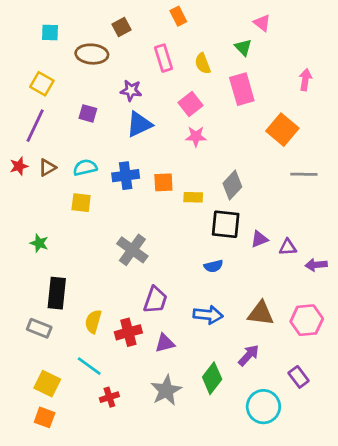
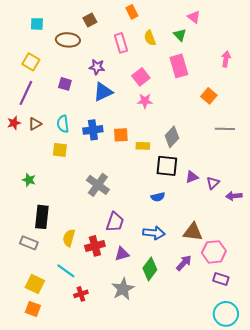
yellow semicircle: (203, 63) -> (150, 38), moved
orange square: (282, 130) -> (209, 96), size x0.7
cyan semicircle: (85, 168) -> (63, 124), turned -84
purple triangle: (288, 247) -> (213, 183), turned -40
pink hexagon: (307, 320) -> (214, 252), moved
purple rectangle: (299, 377) -> (221, 279), turned -35
green diamond: (212, 378) -> (150, 269), moved
cyan circle: (263, 407) -> (226, 314), moved

